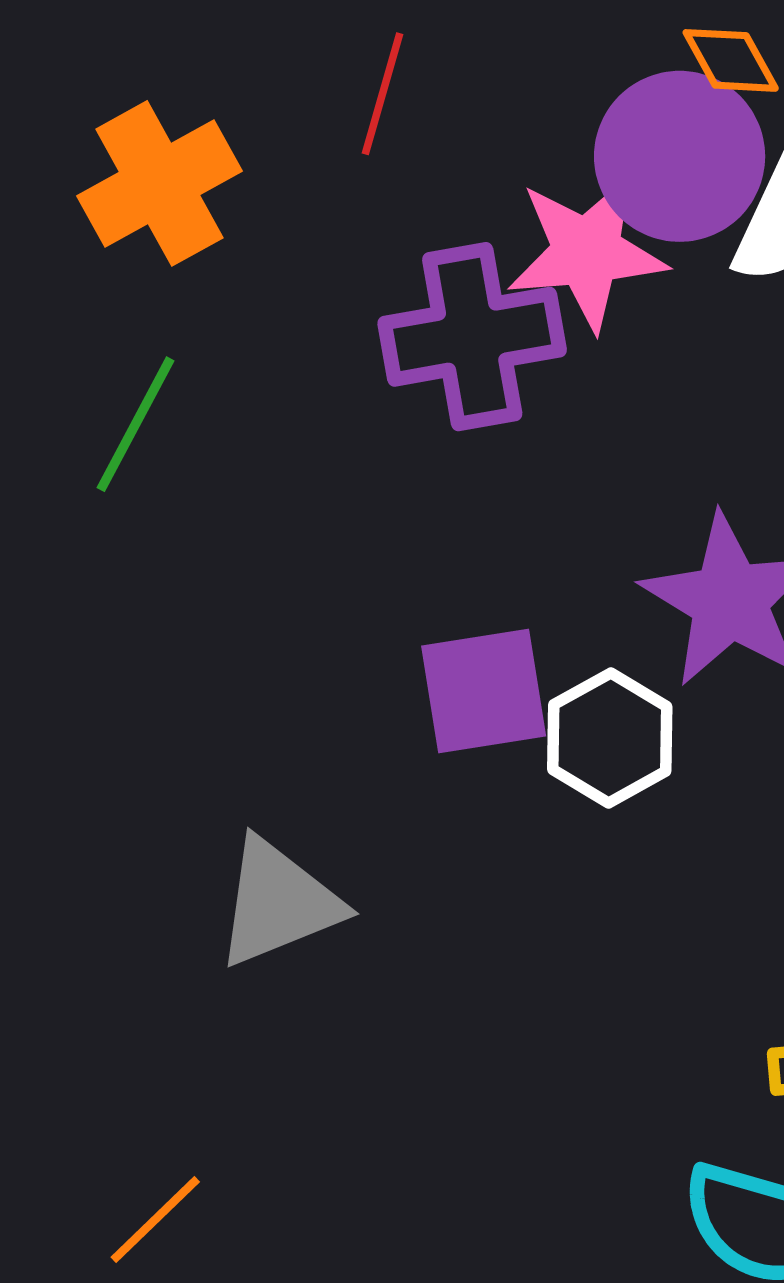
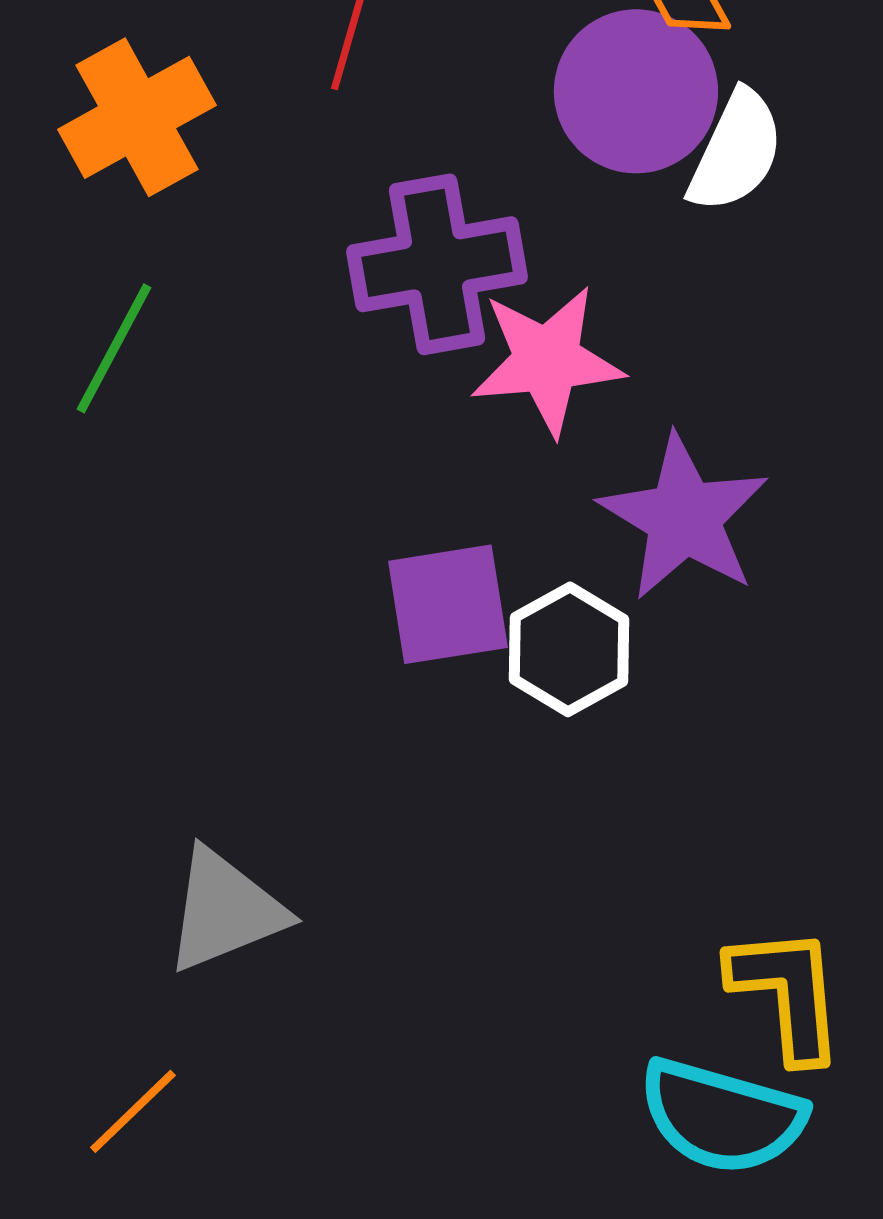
pink star: (587, 252) -> (547, 360), moved
gray triangle: (278, 903) -> (225, 910), moved

